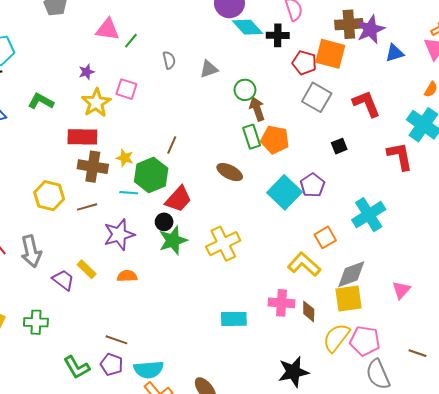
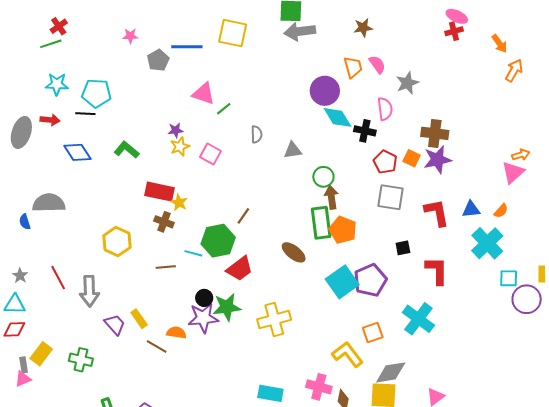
purple star: (370, 29) -> (437, 160), moved
blue triangle: (395, 53) -> (471, 209), moved
orange square: (330, 54) -> (412, 158), size x0.6
gray square: (317, 97) -> (391, 197), turned -32
yellow star: (96, 103) -> (180, 147), moved, size x0.7
green rectangle: (252, 137) -> (321, 223), size x1.4
red L-shape: (400, 156) -> (437, 271), moved
yellow star: (125, 158) -> (179, 203), moved
brown cross: (93, 167) -> (164, 222), size x0.7
purple pentagon: (313, 185) -> (370, 280), size x1.4
brown line: (87, 207) -> (166, 267), moved
cyan cross: (369, 215) -> (418, 319), turned -32
black circle: (164, 222) -> (204, 298), moved
purple star: (119, 235) -> (203, 318), moved
brown line: (116, 340) -> (157, 347), moved

